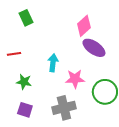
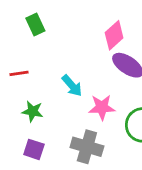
cyan arrow: (53, 63) -> (72, 86), turned 132
gray cross: (64, 108) -> (87, 147), turned 30

